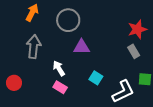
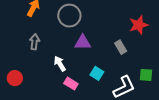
gray arrow: (34, 47) -> (35, 42), size x0.7
gray rectangle: (134, 51) -> (121, 47), moved
pink rectangle: (60, 87) -> (71, 84), moved

